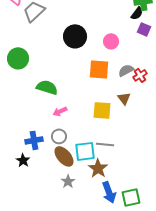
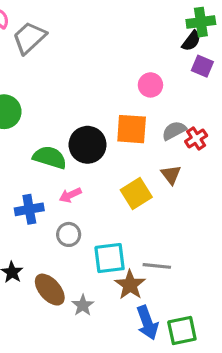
black circle: (75, 36) -> (88, 145), moved
yellow square: (102, 110) -> (136, 194), turned -36
blue cross: (34, 140) -> (29, 209), moved
gray line: (105, 144) -> (157, 266), moved
brown ellipse: (64, 156) -> (50, 290), moved

